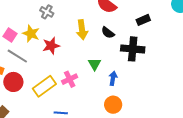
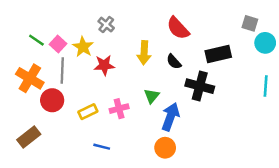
black rectangle: (143, 20) -> (218, 54), size x1.5
gray line: (17, 56) -> (62, 70), turned 50
blue arrow: (113, 78) -> (170, 117), size x1.6
yellow rectangle: (44, 86) -> (88, 112), size x0.7

